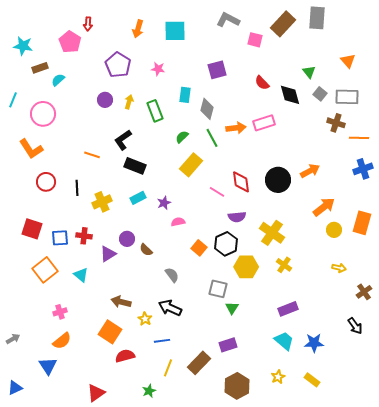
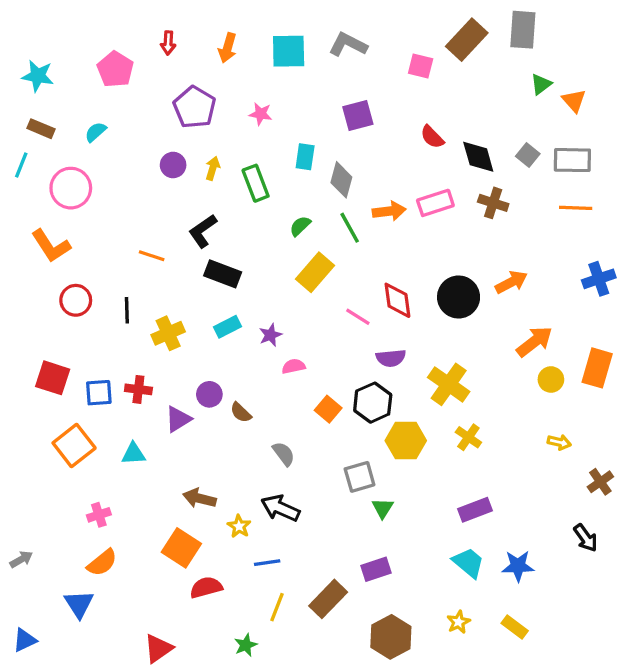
gray L-shape: (228, 20) -> (348, 45), moved
red arrow: (88, 24) -> (168, 43), moved
brown rectangle: (40, 68) -> (41, 129), moved, turned 42
green triangle: (309, 72) -> (541, 84), moved, turned 32
brown cross: (336, 123) -> (493, 203), moved
orange line: (359, 138) -> (576, 208), moved
cyan triangle: (81, 275) -> (133, 454), turned -42
gray square: (218, 289) -> (360, 477), turned -30

